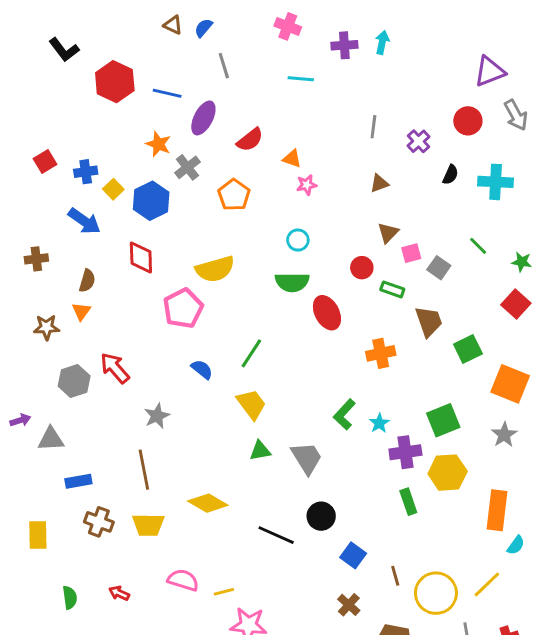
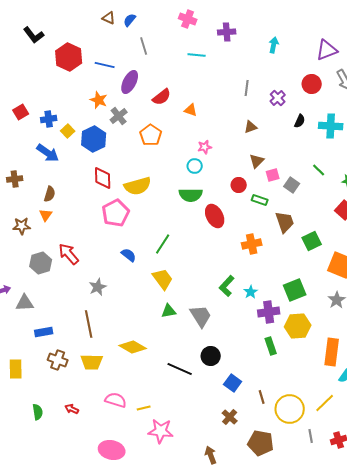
cyan arrow: (382, 42) -> (274, 45), moved
pink star: (307, 185) -> (205, 147), moved
red diamond: (141, 257) -> (103, 178), moved

